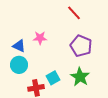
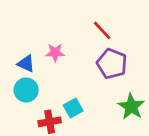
red line: (74, 13) -> (102, 30), moved
green star: (80, 77) -> (131, 107), moved

